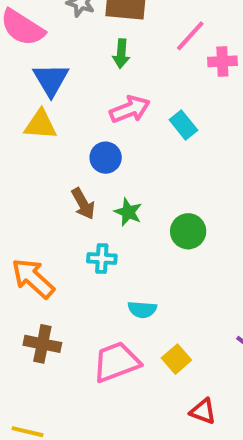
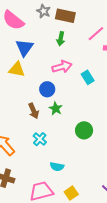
green star: (128, 212) -> (56, 109), moved
cyan cross: (102, 259) -> (40, 139), turned 32

